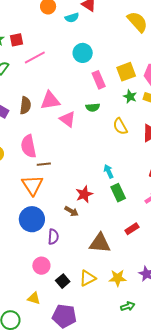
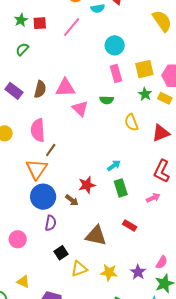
cyan circle: (83, 53) -> (115, 45), moved
pink line: (35, 58) -> (72, 27), moved, turned -30
brown line: (44, 164) -> (51, 150), turned -56
cyan arrow: (109, 171) -> (114, 166), turned 72
blue circle: (32, 219) -> (43, 197), moved
red rectangle: (132, 229) -> (130, 225), turned 56
pink circle: (41, 266) -> (18, 239), moved
black square: (63, 281) -> (61, 253), moved

